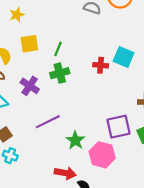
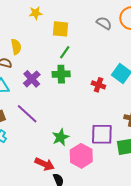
yellow square: (29, 44) -> (60, 29), moved
red cross: (101, 65) -> (98, 85), moved
purple line: (48, 122) -> (27, 114), moved, turned 55

